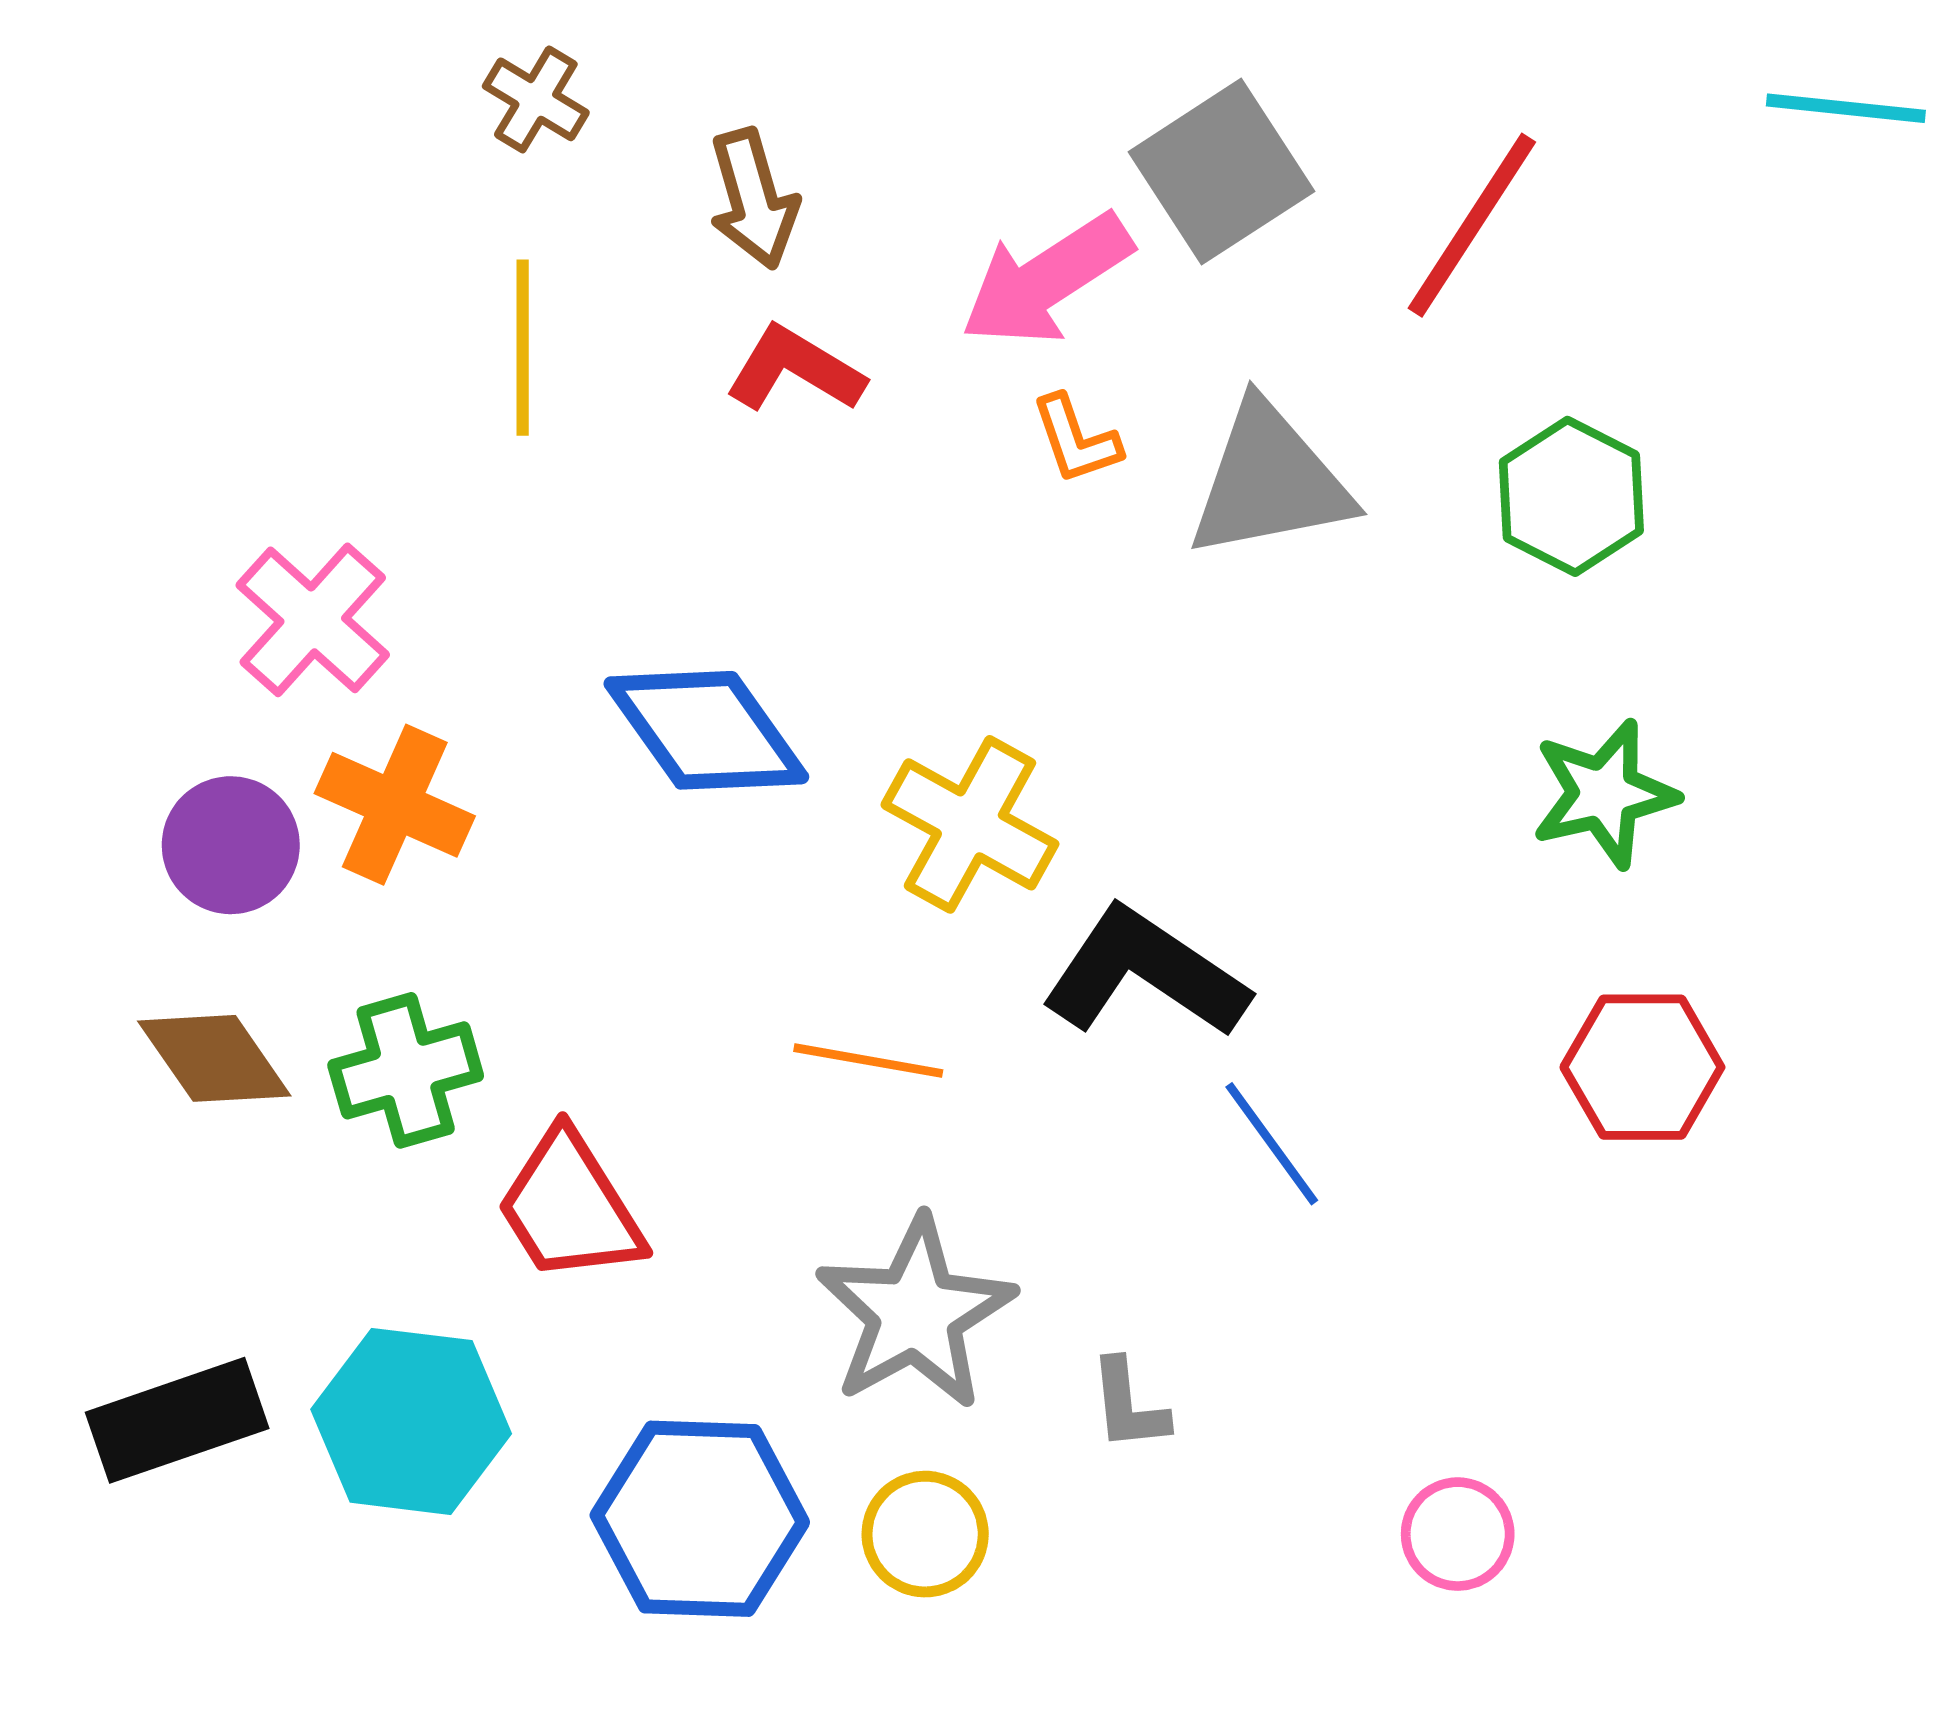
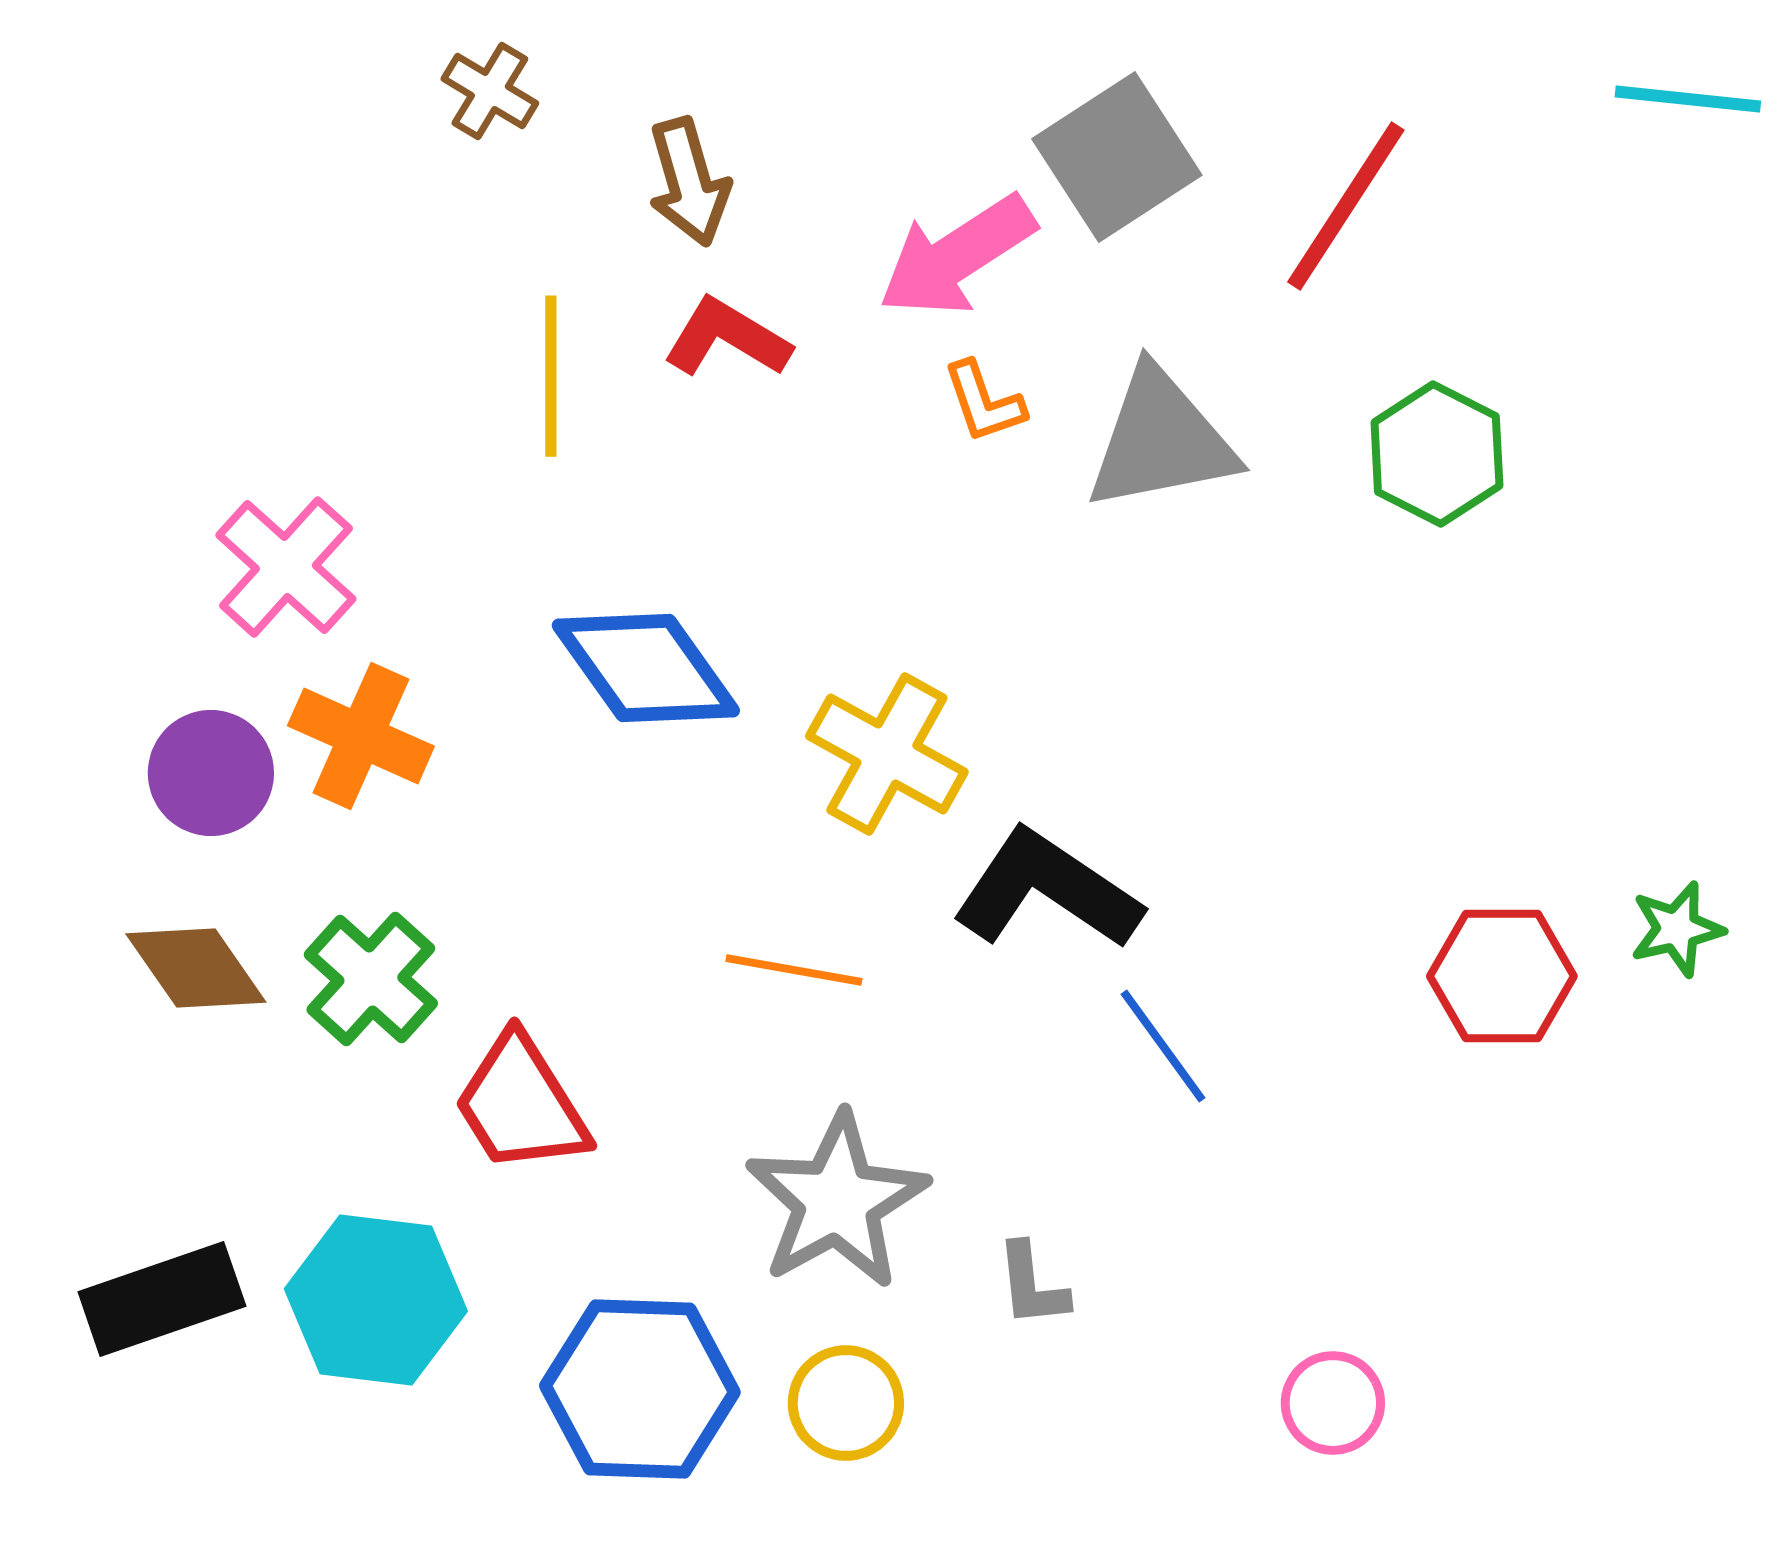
yellow line: (523, 348) -> (551, 376), moved
green star: (1604, 794) -> (1677, 929), moved, size x0.7
green cross: (406, 1070) -> (371, 979), turned -32

